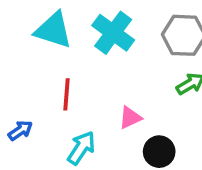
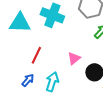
red line: (66, 94) -> (36, 55), turned 36
blue arrow: (20, 130) -> (28, 80), moved

